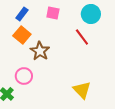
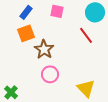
orange square: (22, 35) -> (26, 33), turned 30
pink circle: (24, 76) -> (50, 74), moved

